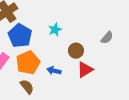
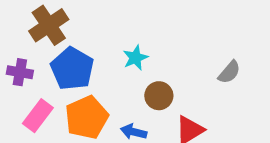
brown circle: (76, 51) -> (159, 96), moved

